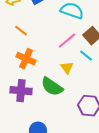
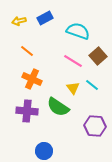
pink line: (67, 41) -> (73, 61), turned 72
cyan line: (86, 56) -> (92, 85), moved

